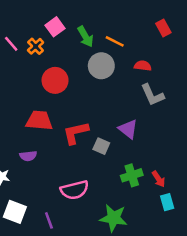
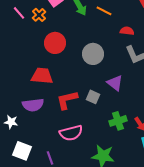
gray circle: (101, 66) -> (93, 54), moved
red L-shape: (76, 133) -> (67, 100), moved
purple semicircle: (28, 156) -> (33, 105), size x1.5

